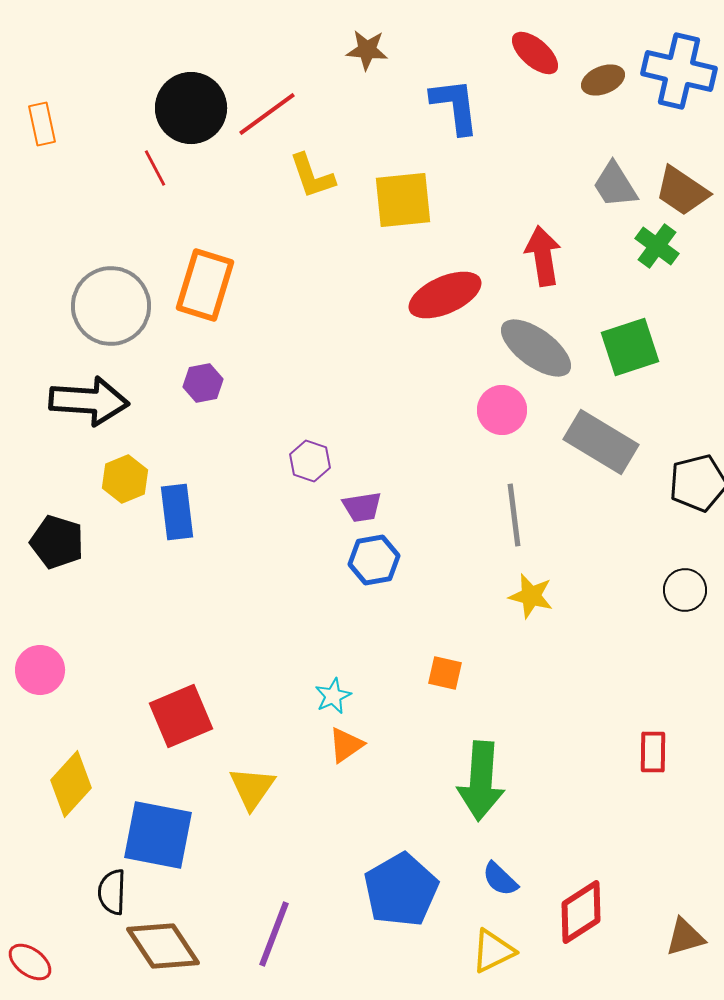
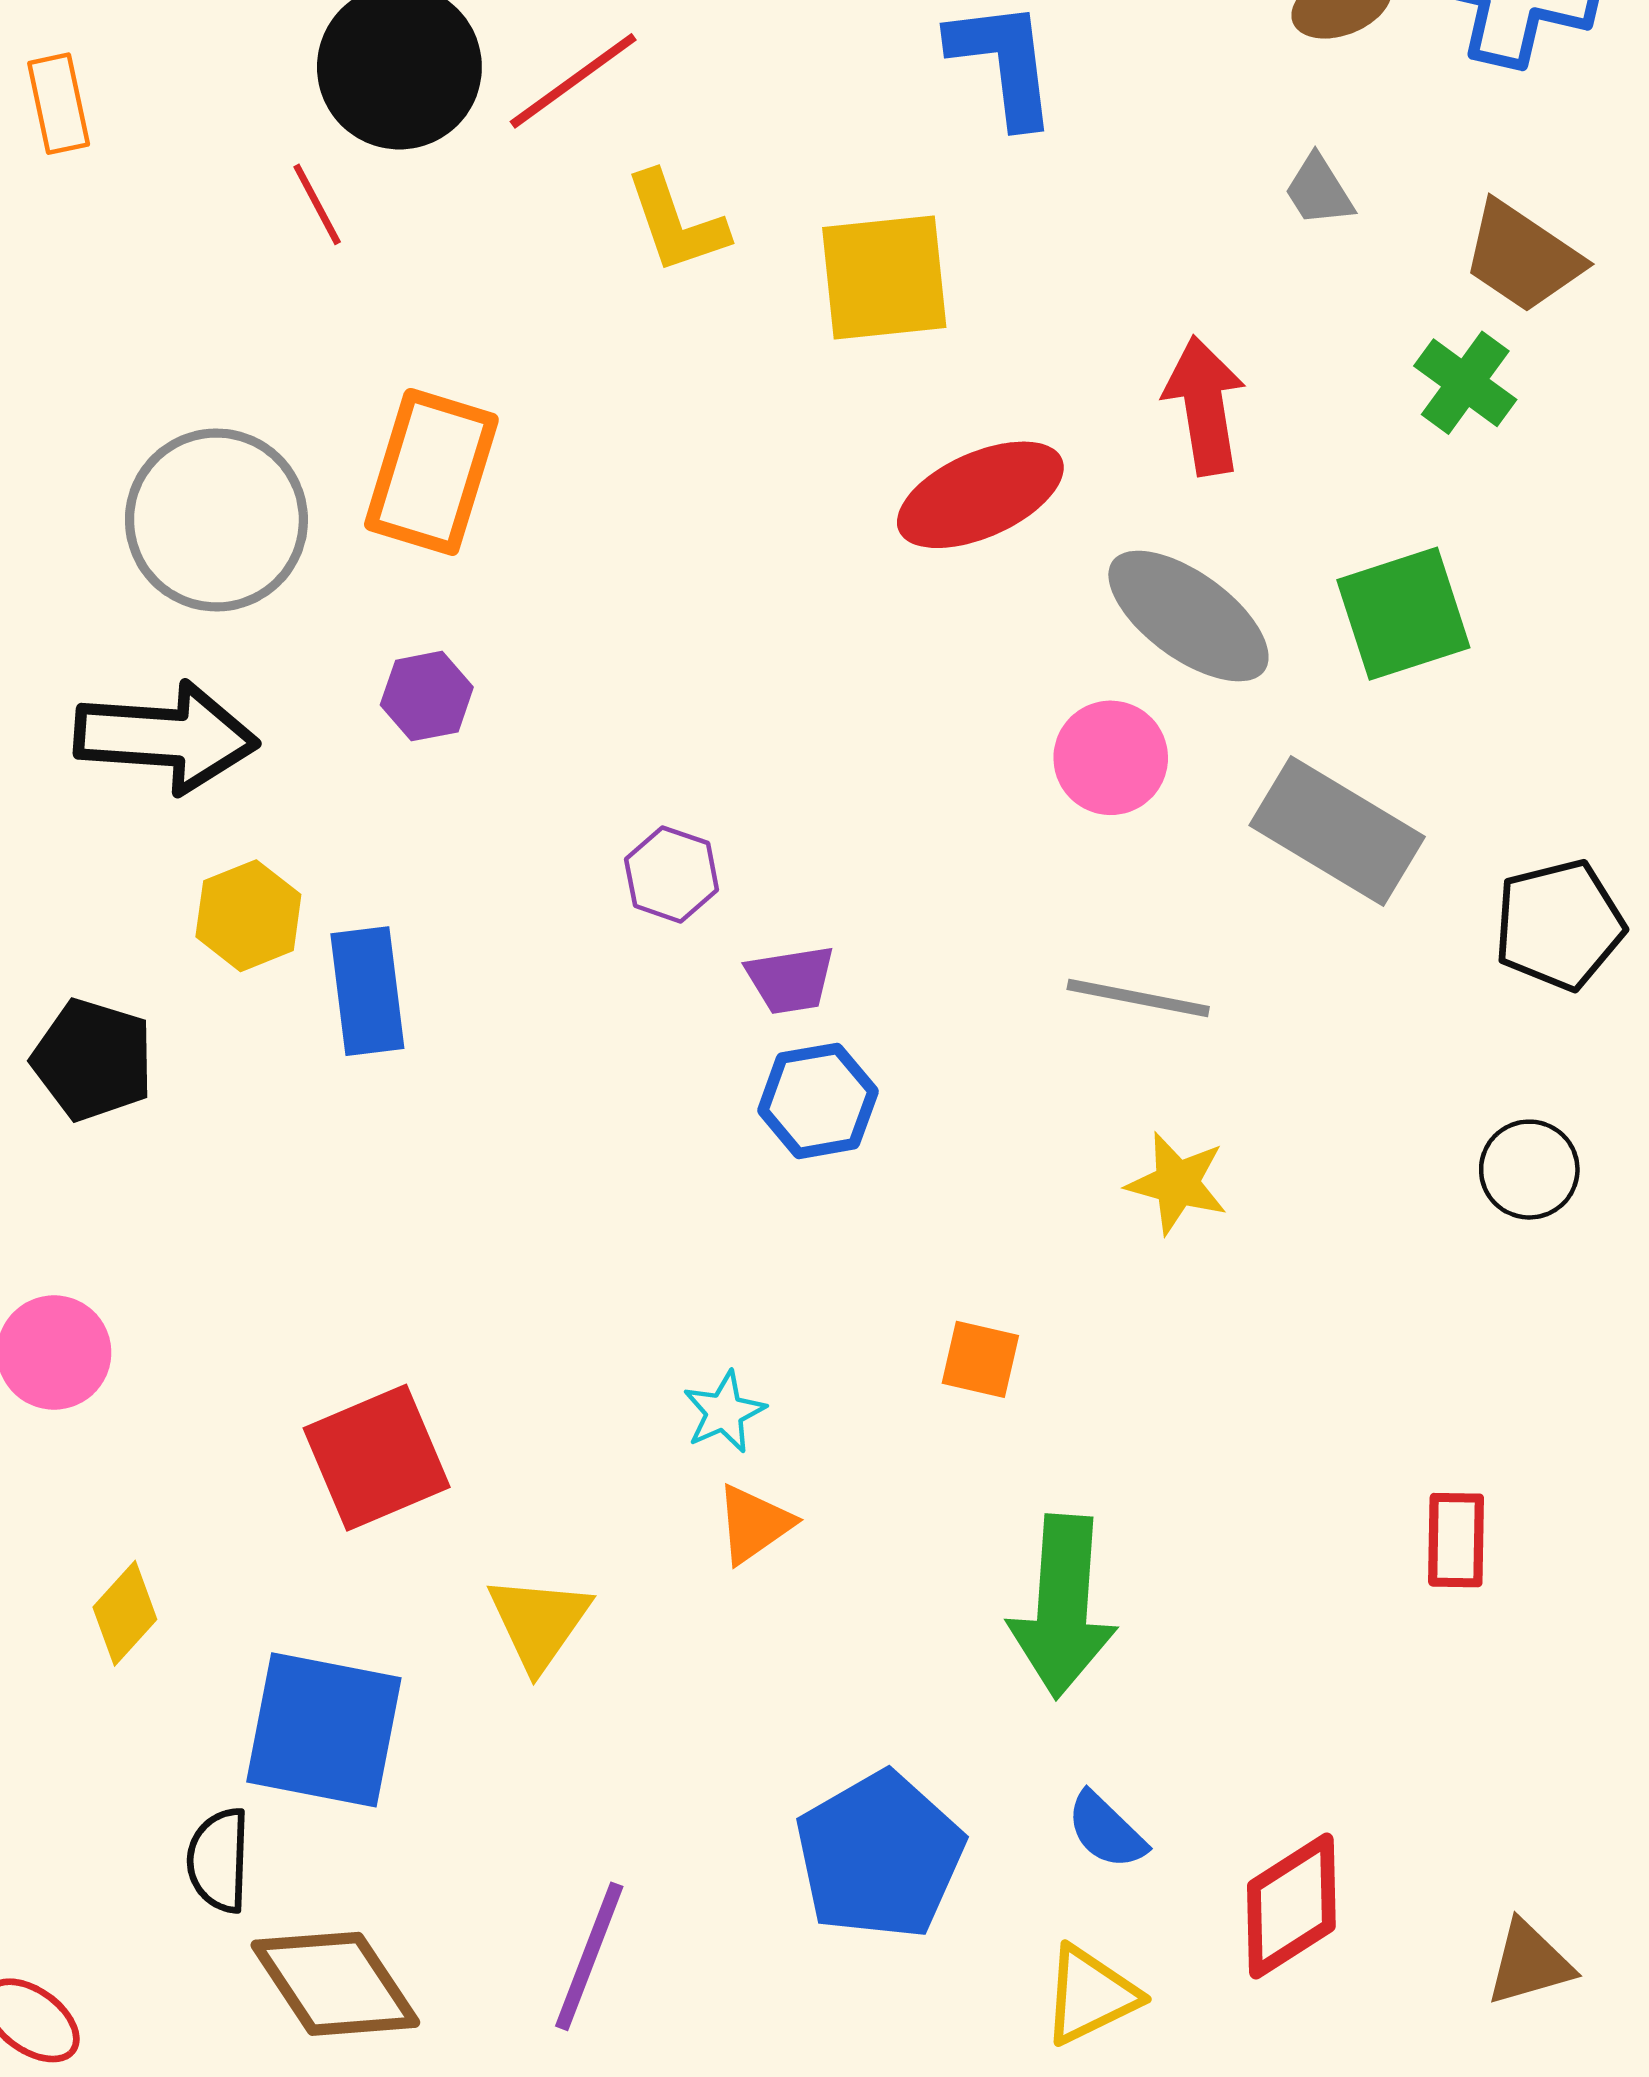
gray trapezoid: (615, 185) -> (1319, 191), moved, size x0.7
gray line: (514, 515) -> (1138, 998), turned -72
yellow diamond: (71, 784) -> (125, 1613), size x0.7

